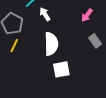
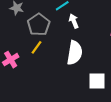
white square: (61, 69) -> (97, 81), moved

